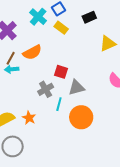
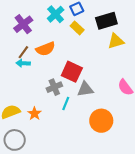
black rectangle: (89, 17) -> (106, 21), size x1.5
yellow triangle: (108, 44) -> (116, 41), moved
red square: (61, 72) -> (72, 72), size x1.5
orange circle: (81, 117) -> (101, 121), moved

